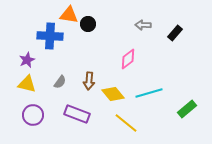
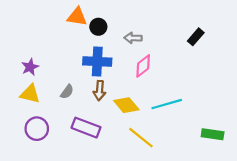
gray arrow: (143, 25) -> (133, 38), moved
blue cross: (50, 36) -> (97, 61), moved
green rectangle: (187, 109) -> (213, 134), moved, turned 48

